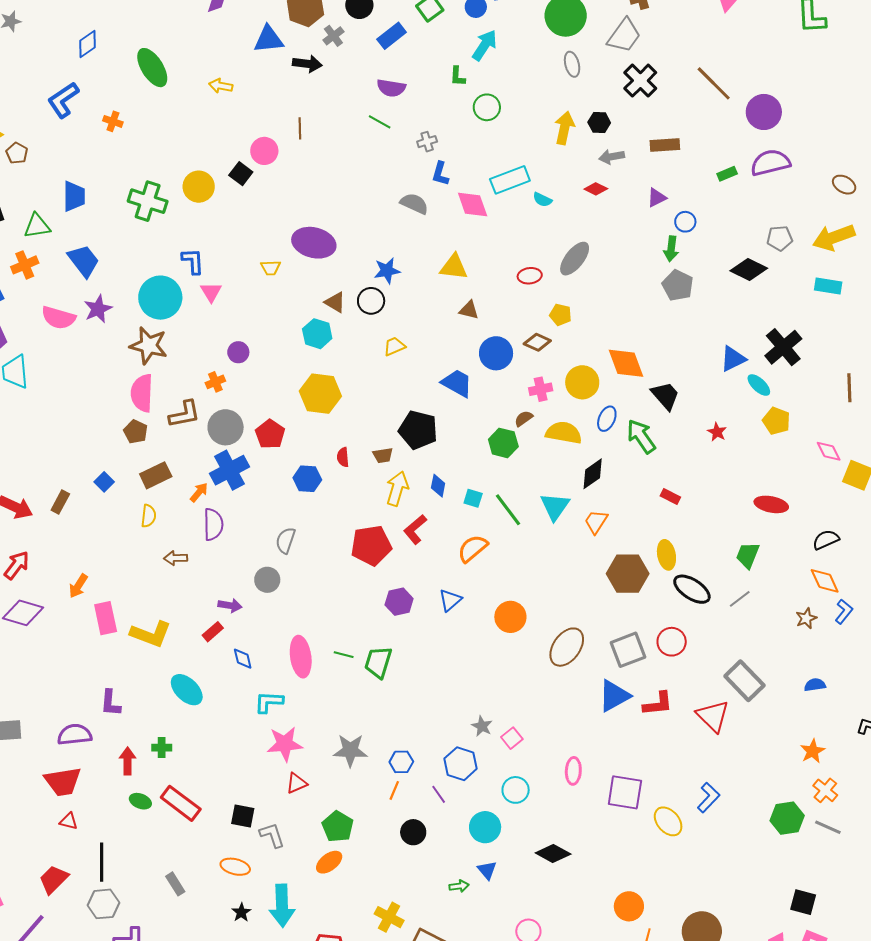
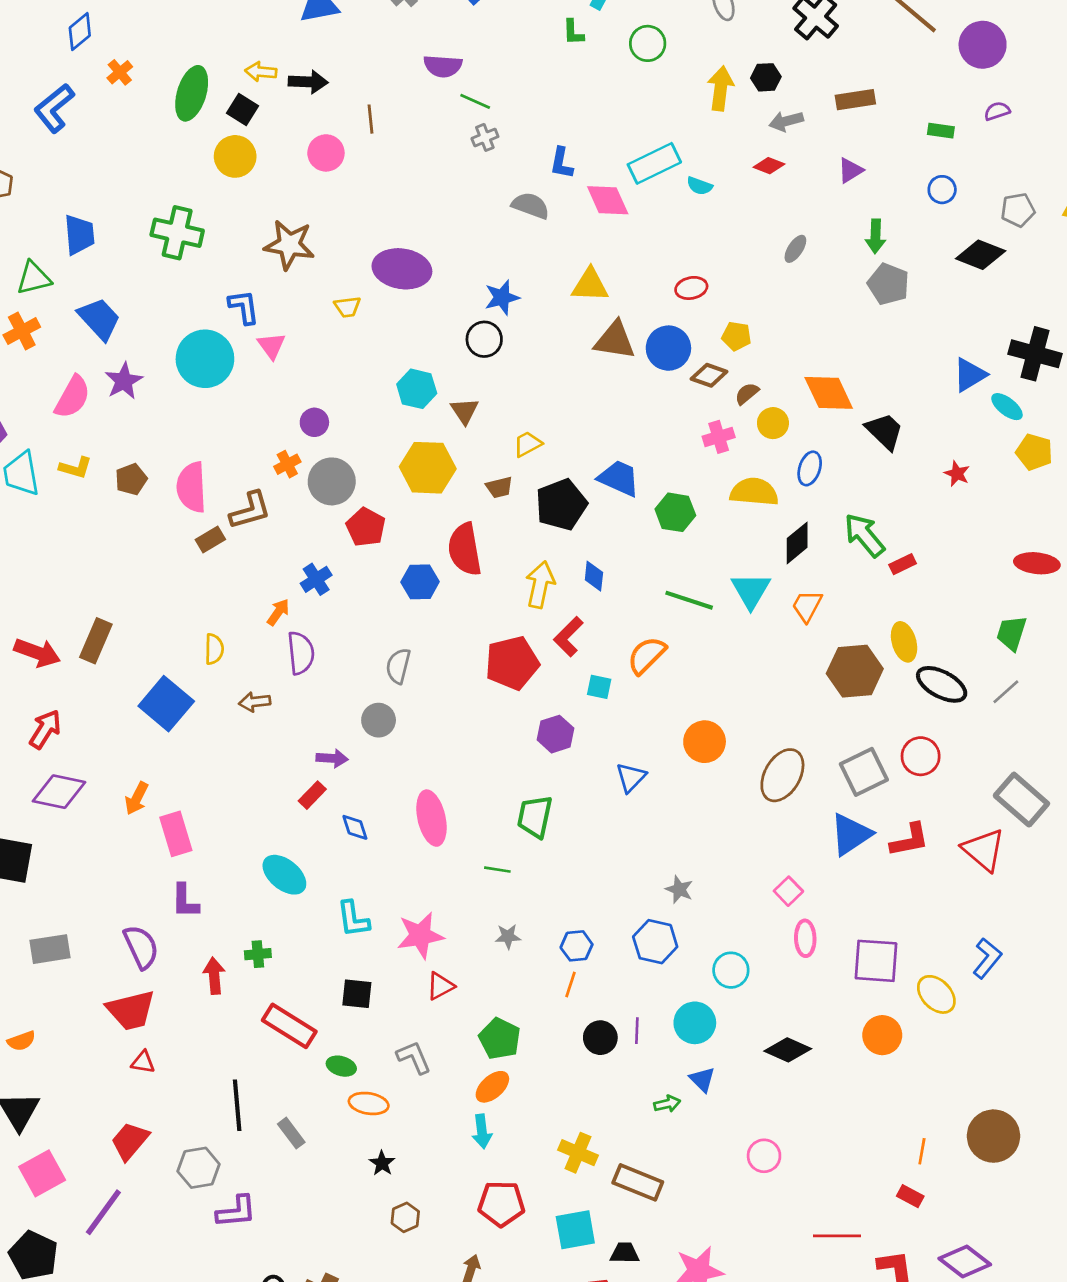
black arrow: (307, 64) -> (308, 82), moved
green ellipse: (152, 68) -> (192, 93), moved, turned 54
purple semicircle: (391, 88) -> (443, 66), moved
green circle: (487, 107) -> (648, 43), moved
orange cross: (113, 121) -> (120, 72), moved, turned 36
gray cross: (427, 142) -> (485, 137), moved
purple semicircle: (770, 163) -> (997, 111), size x0.5
black square: (241, 174) -> (243, 110), moved
green rectangle: (727, 174) -> (941, 131), turned 36
yellow circle: (199, 187) -> (235, 156), moved
blue circle: (685, 222) -> (942, 190), moved
gray ellipse: (575, 259) -> (795, 249), moved, size x0.6
brown triangle: (335, 302) -> (465, 411), moved, turned 30
brown triangle: (469, 310) -> (615, 340), size x1.6
pink semicircle: (58, 318) -> (72, 397), turned -72
brown star: (149, 345) -> (289, 245), moved
yellow trapezoid: (394, 346) -> (528, 444), moved
black cross: (783, 347) -> (1035, 354), turned -30
blue circle: (496, 353) -> (668, 348), moved
yellow circle: (582, 382) -> (773, 423), size x0.7
blue trapezoid: (457, 383) -> (619, 478), moved
brown semicircle: (524, 418) -> (747, 394), moved
gray circle: (226, 427) -> (332, 481), moved
black pentagon: (418, 430) -> (561, 505), turned -30
brown pentagon: (136, 432) -> (131, 479), moved, turned 30
green arrow: (641, 436) -> (864, 535), moved
brown trapezoid: (383, 455) -> (499, 487), moved
red semicircle: (343, 457) -> (465, 549), size x2.0
blue cross: (230, 470) -> (316, 579), size x0.6
brown rectangle: (156, 475) -> (210, 539), moved, size x0.7
blue square: (104, 482) -> (166, 704), moved, size x2.0
red rectangle: (670, 496) -> (903, 564), turned -48
cyan square: (473, 498) -> (599, 687), moved
brown rectangle: (60, 502) -> (96, 641), size x1.4
green line: (508, 510) -> (689, 600), turned -30
orange arrow: (78, 586) -> (137, 798), moved
blue triangle: (450, 600) -> (631, 777), moved
pink rectangle: (106, 618) -> (176, 834), moved
yellow L-shape: (151, 634) -> (75, 468), moved, size x0.6
green line: (344, 655) -> (497, 870), moved
cyan L-shape: (269, 702) -> (353, 919), moved, turned -96
purple semicircle: (75, 735) -> (141, 947), turned 76
pink square: (512, 738) -> (788, 891), moved
gray star: (350, 750) -> (508, 936), size x0.6
purple line: (439, 794) -> (637, 1031), moved, turned 42
green ellipse: (140, 801) -> (341, 1066), moved
black square: (243, 816) -> (357, 994), moved
black line: (102, 862) -> (237, 1105), moved
cyan arrow: (282, 906) -> (482, 1131), moved, size x0.6
orange circle: (629, 906) -> (882, 1035), moved

